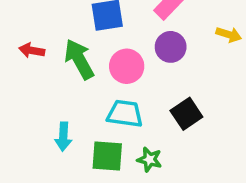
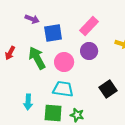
red arrow: (32, 50) -> (10, 53), turned -72
black square: (186, 114) -> (108, 89), moved

